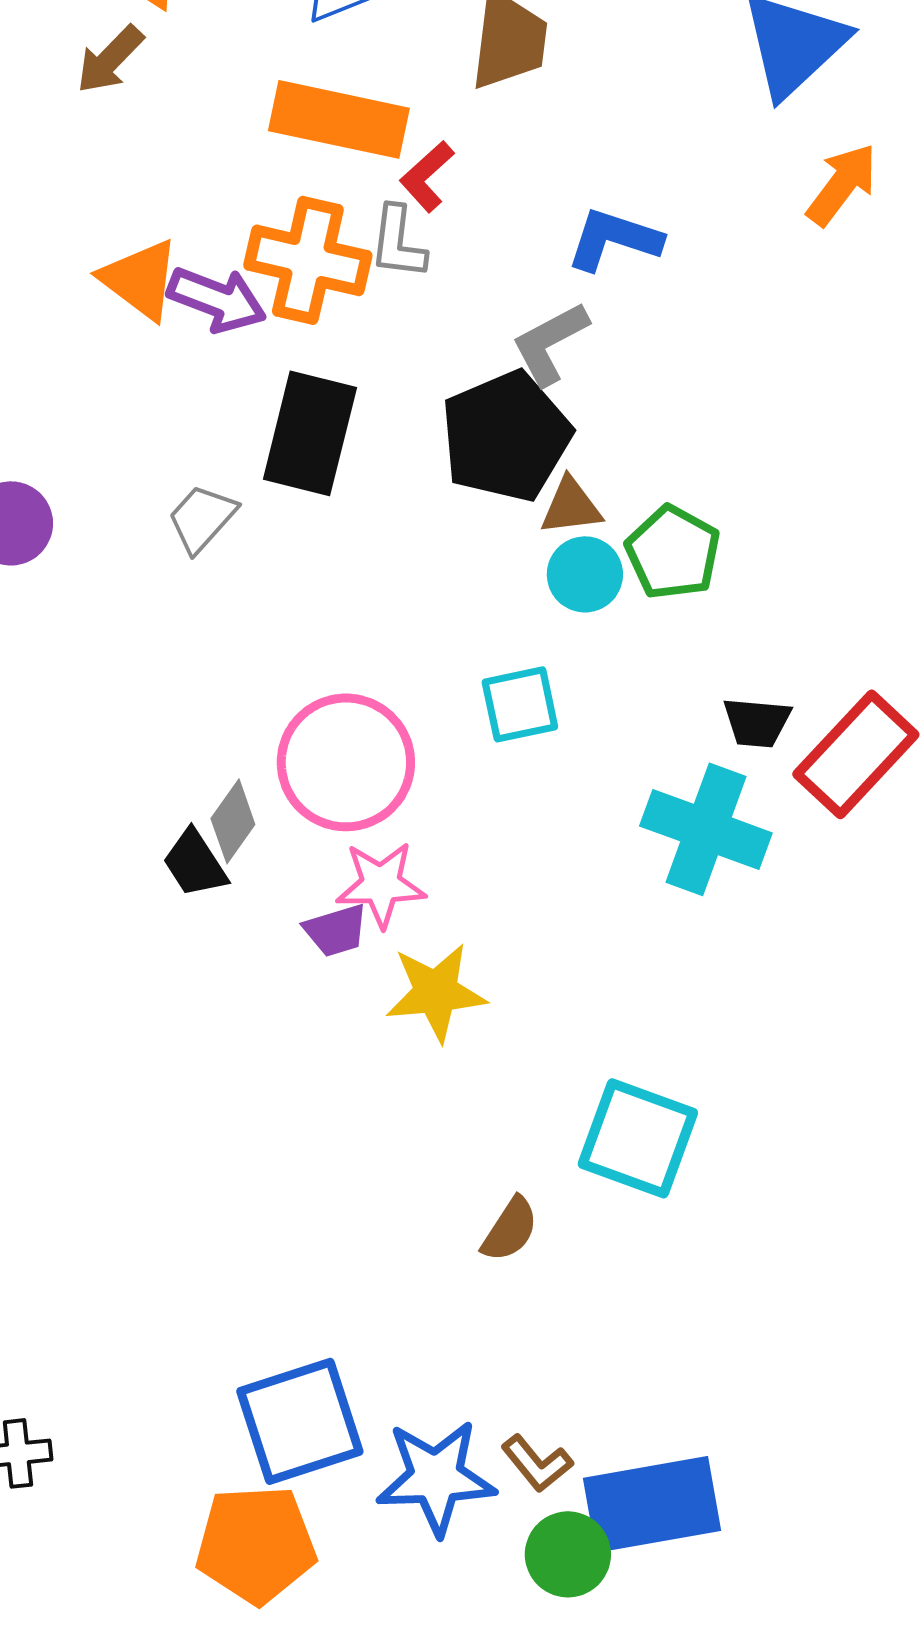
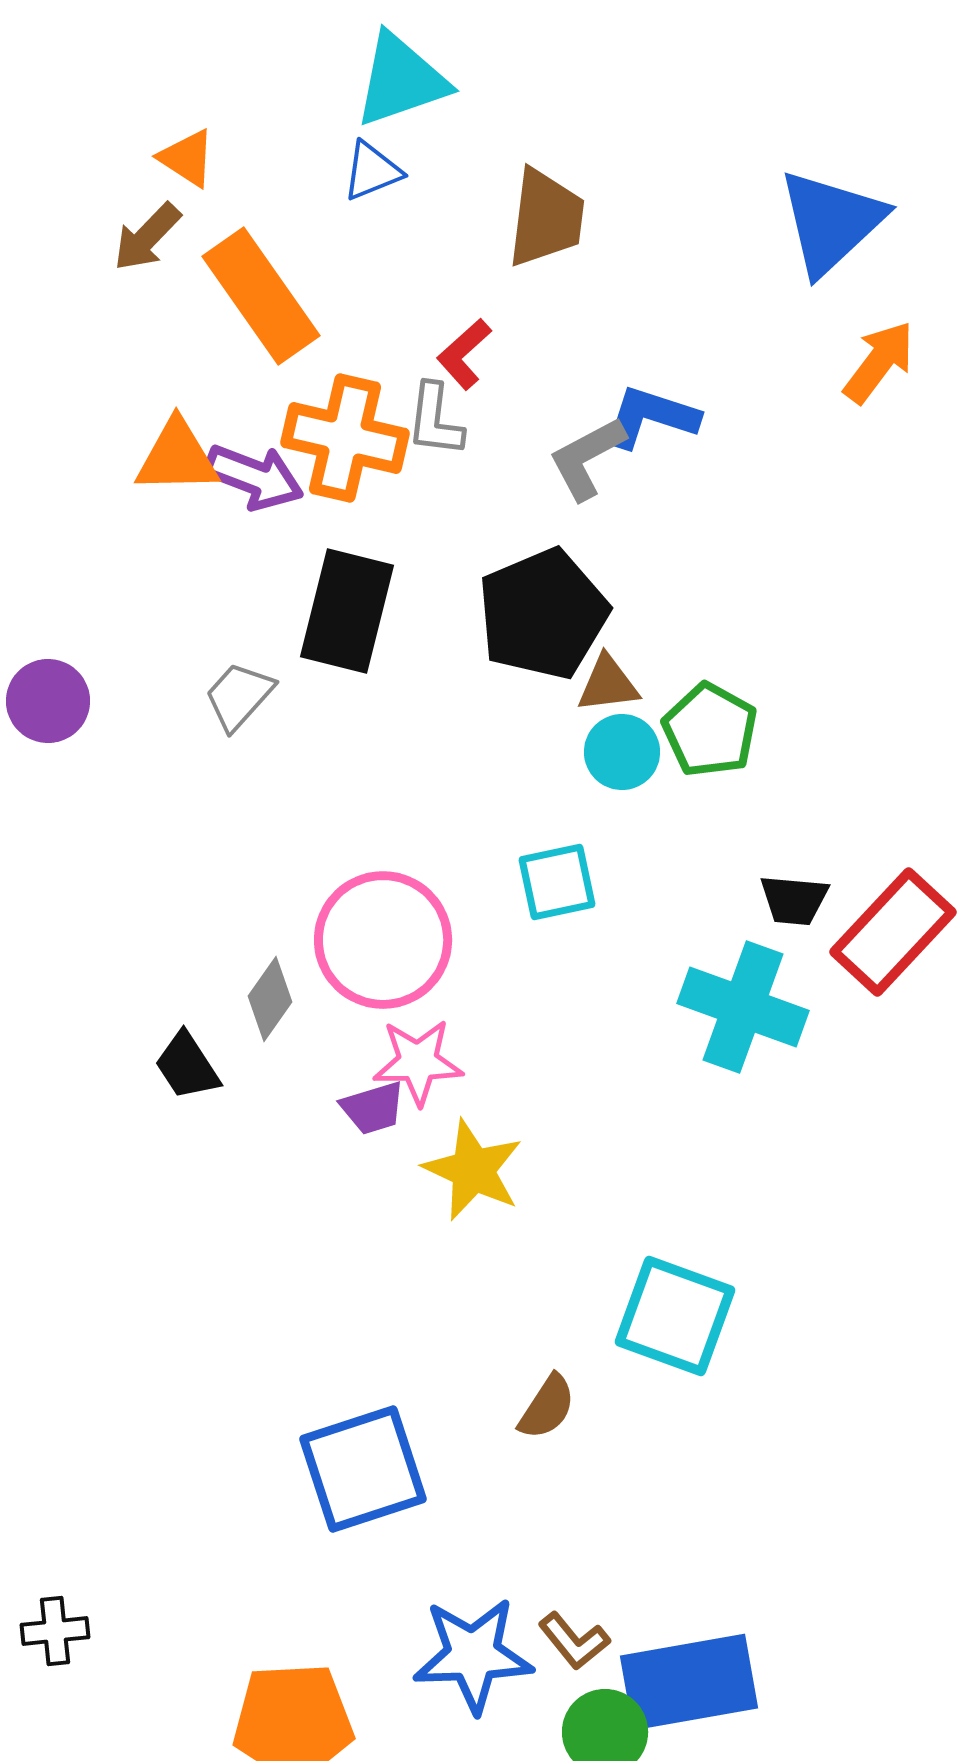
orange rectangle: (339, 119) -> (261, 296), moved, turned 43
orange triangle: (140, 279) -> (177, 457), turned -38
gray L-shape: (550, 343) -> (587, 458), moved
black trapezoid: (195, 863) -> (187, 1066), moved
yellow star: (436, 992) -> (473, 1170), turned 30
blue square: (300, 1421) -> (363, 1469), moved

